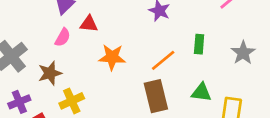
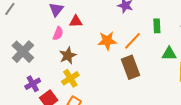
orange star: (112, 57) -> (107, 41), moved
brown star: (50, 73) -> (68, 55), moved
green triangle: (201, 92) -> (169, 54), moved

